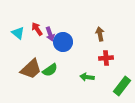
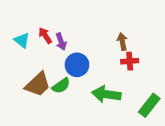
blue circle: (63, 42) -> (77, 65), moved
red cross: (106, 58) -> (130, 61), moved
green arrow: (87, 77) -> (106, 94), size x1.6

